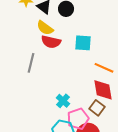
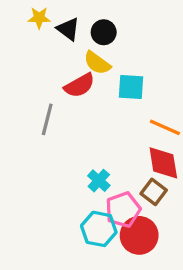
yellow semicircle: (45, 28) -> (97, 63), moved
red semicircle: (51, 42) -> (79, 85), turned -42

